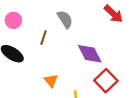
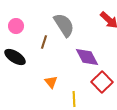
gray semicircle: (65, 19) -> (64, 25), size x1.4

